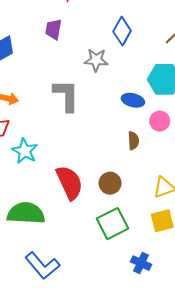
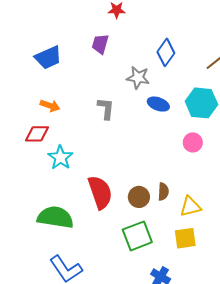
gray L-shape: (66, 95) -> (106, 108), size x0.7
blue ellipse: (133, 100) -> (158, 104), moved
brown semicircle: (133, 141) -> (163, 192), moved

